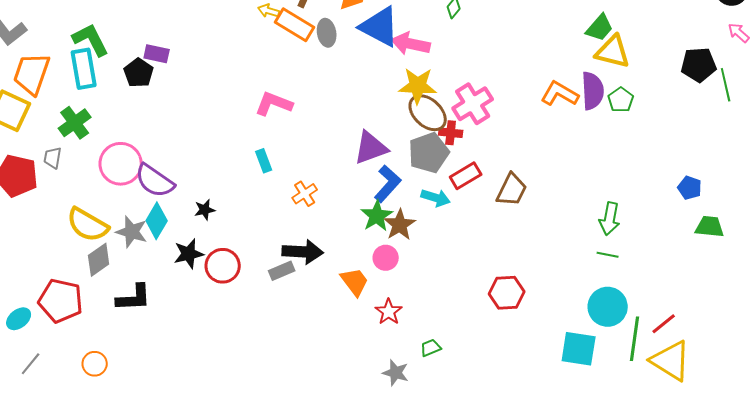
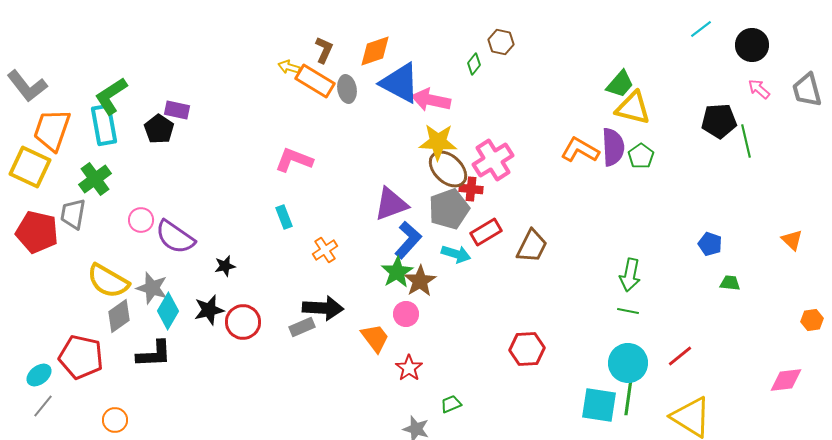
green L-shape: (91, 40) -> (111, 96), turned -96
gray trapezoid: (53, 158) -> (73, 214), size x1.4
pink circle: (121, 164) -> (141, 220), size x0.6
cyan diamond: (157, 221) -> (168, 311), moved
green trapezoid: (710, 227) -> (730, 283), size x0.7
red line: (664, 324) -> (680, 356), moved
green line: (635, 339) -> (629, 393), moved
gray line: (31, 364) -> (43, 406), moved

